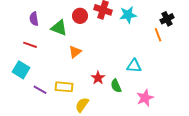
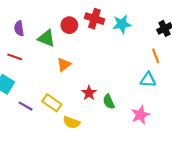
orange line: (158, 35) -> (156, 56), moved
cyan triangle: (134, 66) -> (148, 80), moved
yellow rectangle: (64, 87) -> (52, 103), turned 30
yellow semicircle: (82, 105) -> (72, 122), turned -105

